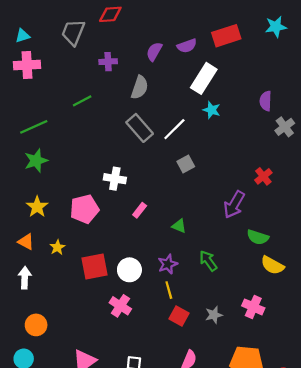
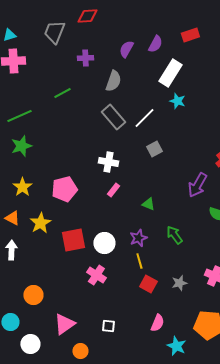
red rectangle: (226, 36) -> (190, 35), size x0.7
purple semicircle: (187, 46) -> (155, 44), turned -42
white cross: (115, 179) -> (108, 162), moved
yellow star: (57, 247) -> (40, 223), size x1.5
orange circle: (36, 325) -> (33, 295), moved

